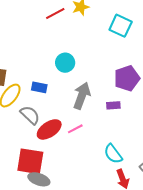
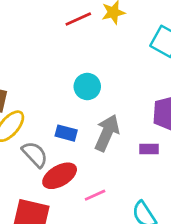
blue rectangle: (39, 87) -> (66, 133), moved
pink line: (75, 129) -> (95, 195), moved

